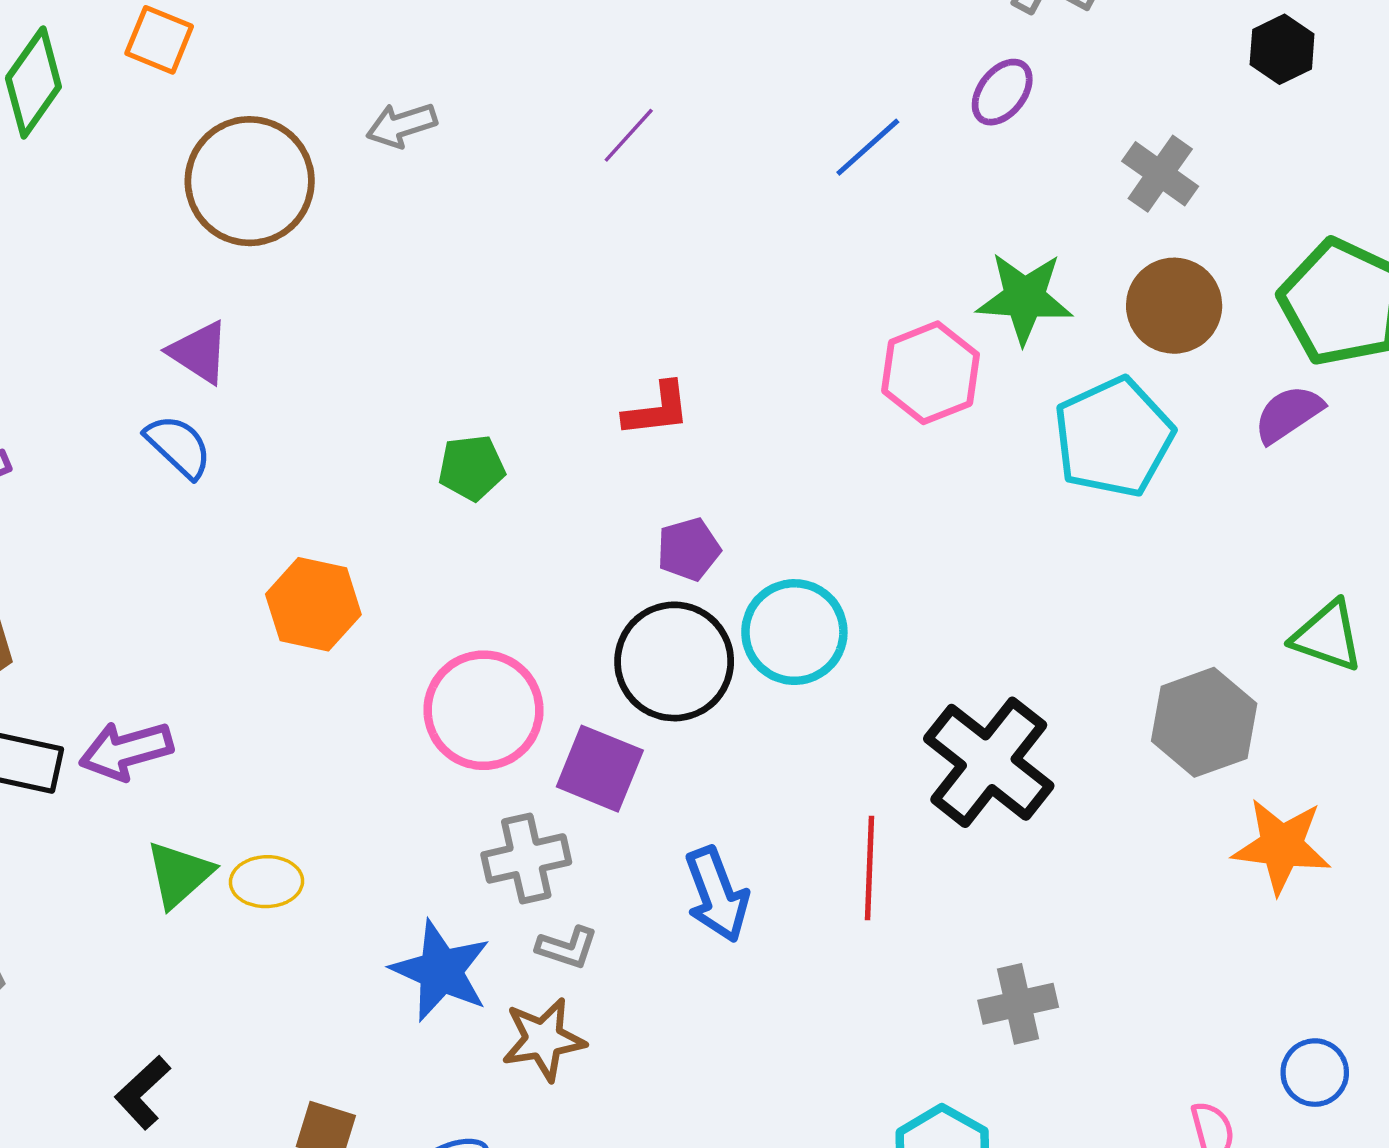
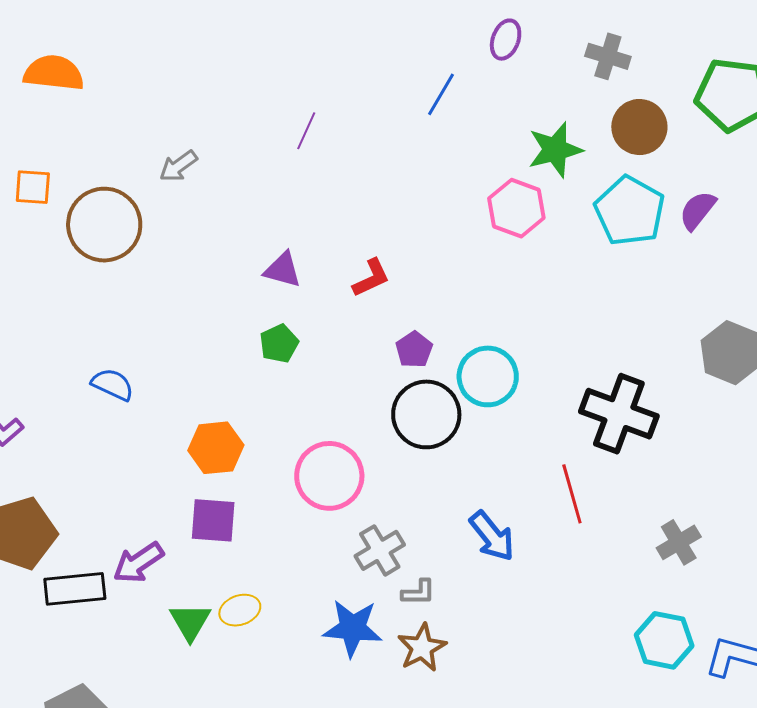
orange square: (159, 40) -> (33, 187), moved
purple triangle: (199, 352) -> (283, 270), moved
purple semicircle: (1288, 414) -> (697, 210), moved
purple square: (600, 769) -> (213, 520), moved

